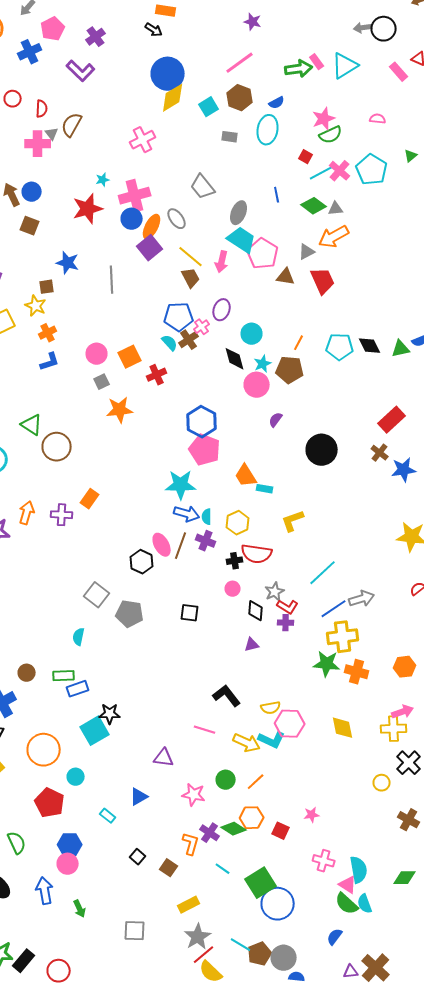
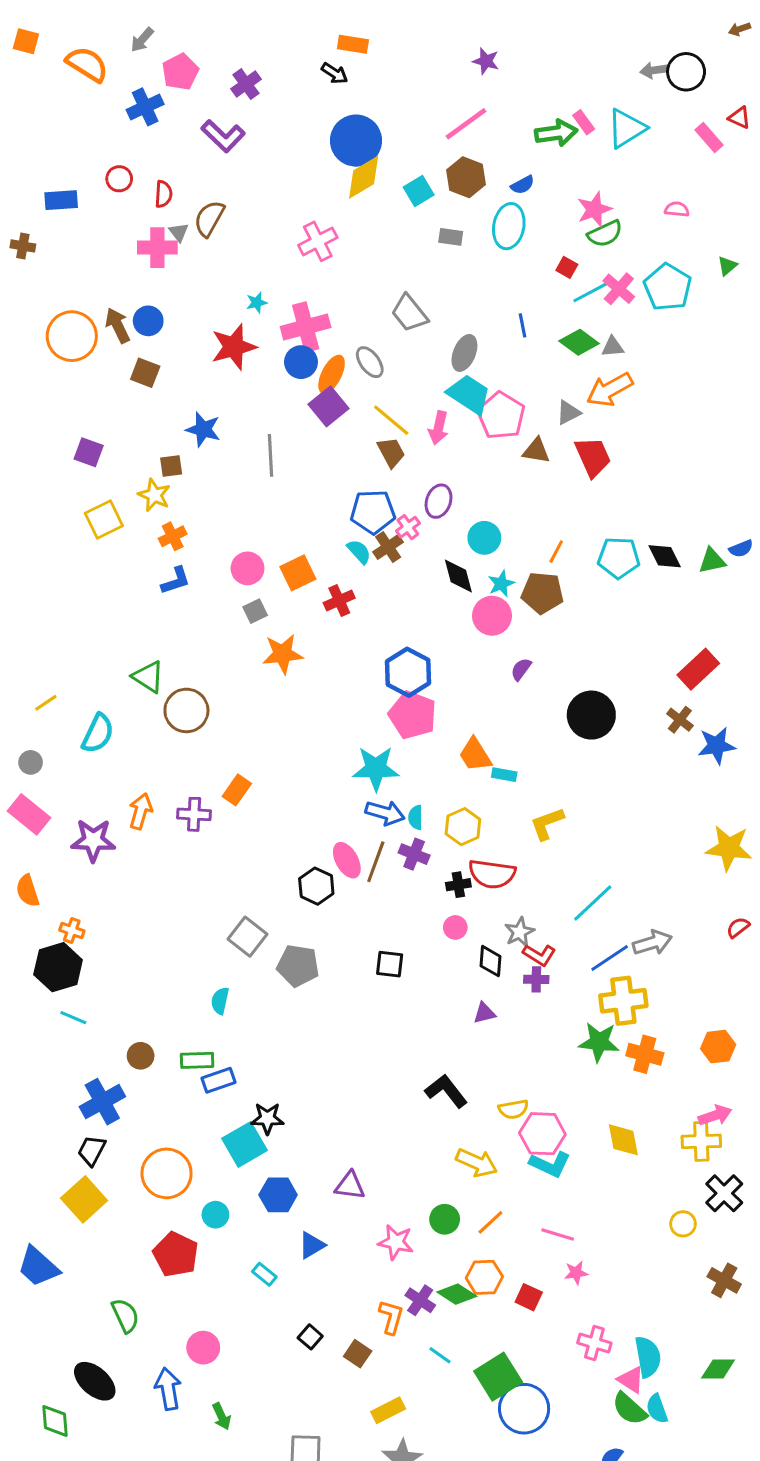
pink line: (205, 730) -> (558, 1235), moved
cyan L-shape: (272, 740) -> (550, 1164), moved
blue hexagon: (70, 845) -> (278, 1195), moved

